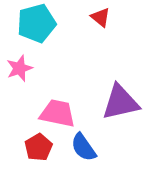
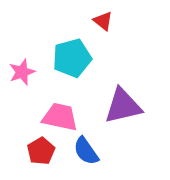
cyan pentagon: (36, 23) -> (72, 58), moved

